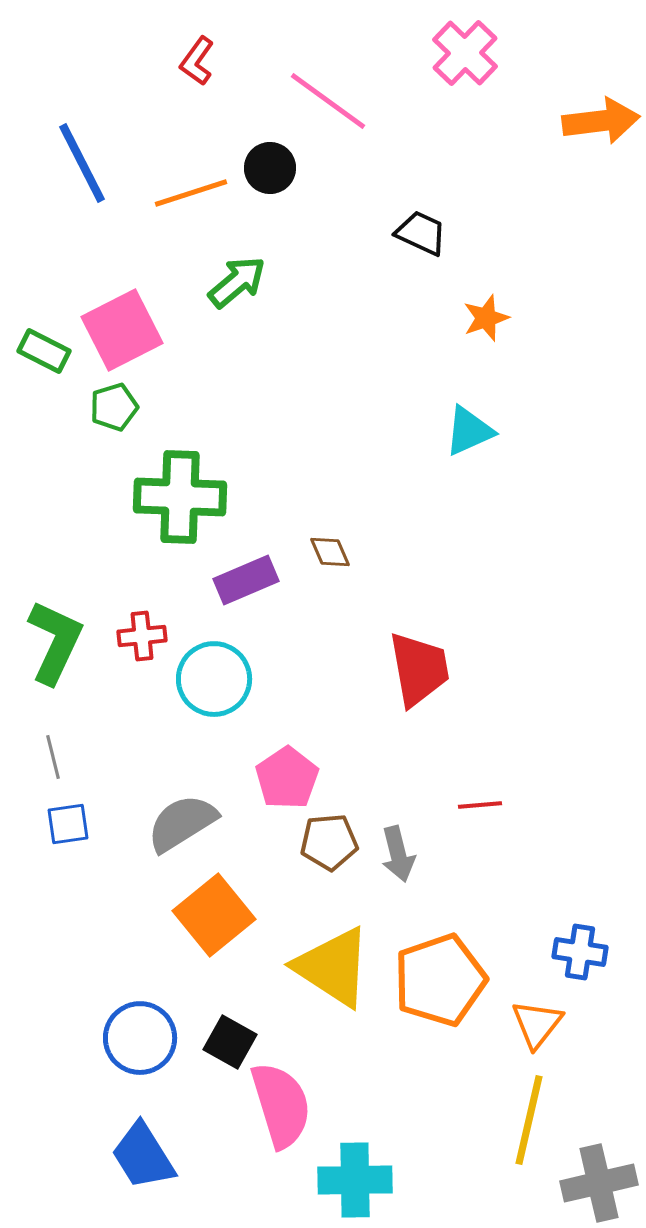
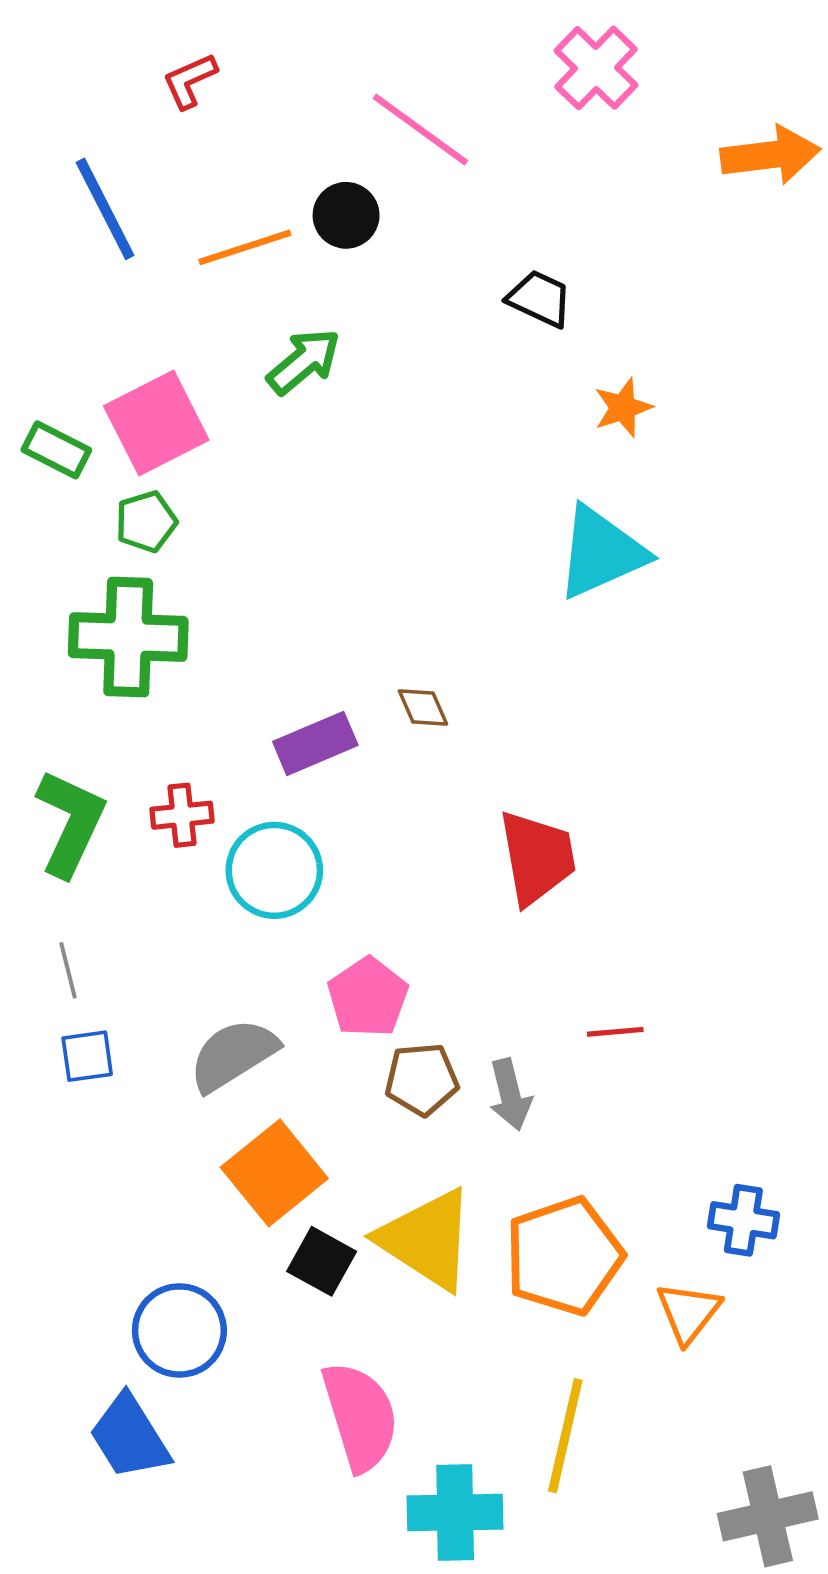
red L-shape: (197, 61) -> (190, 81), moved, turned 30
cyan triangle: (469, 431) -> (601, 552), size x1.5
green cross: (180, 497) -> (128, 637), moved
black square: (230, 1042) -> (322, 1261), moved
yellow line: (529, 1120) -> (565, 1436), moved
blue trapezoid: (143, 1156) -> (129, 1437), moved

